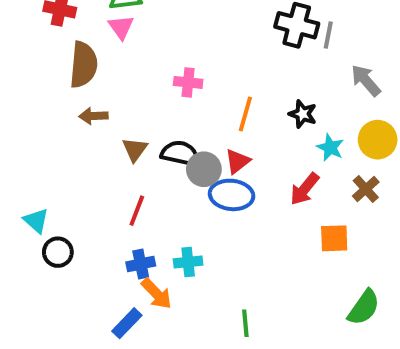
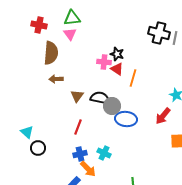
black star: (303, 114) -> (117, 54), moved
red triangle: (237, 161) -> (117, 69), moved, turned -48
cyan cross: (188, 262) -> (104, 153), turned 32

